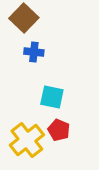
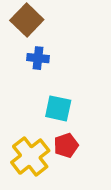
red pentagon: (59, 130) -> (66, 145), turned 30

